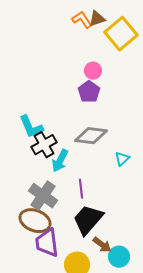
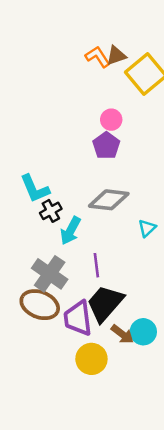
black cross: (44, 145) -> (51, 211), size x0.7
purple trapezoid: (47, 243) -> (78, 318), moved
cyan circle: (119, 257) -> (143, 332), moved

